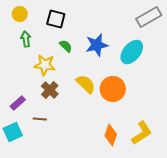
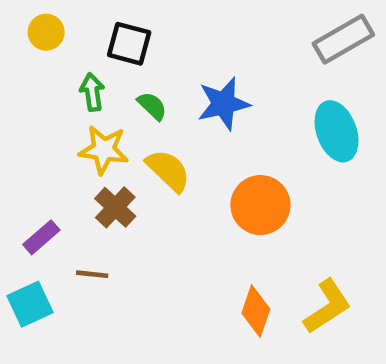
green arrow: (26, 39) -> (92, 92), moved
cyan ellipse: (132, 52) -> (336, 131), moved, turned -60
yellow semicircle: (86, 84) -> (168, 170), moved

